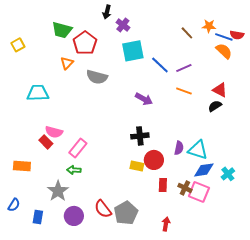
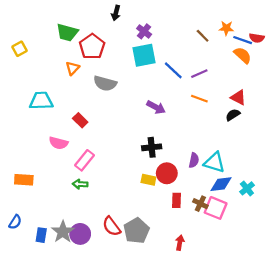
purple cross: (123, 25) -> (144, 31), moved
red rectangle: (46, 142) -> (80, 120), moved
gray star: (58, 191) -> (63, 232), moved

